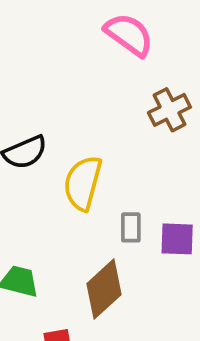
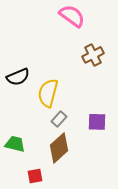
gray rectangle: (131, 227) -> (59, 119), moved, turned 42

